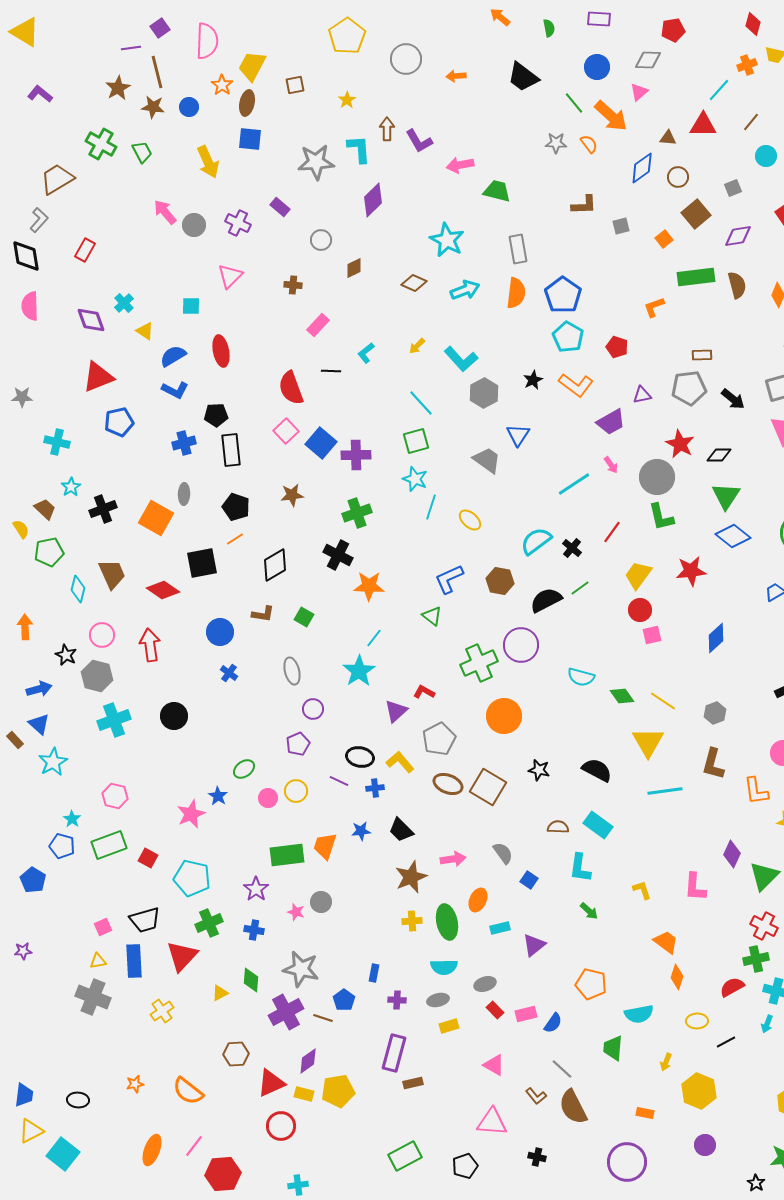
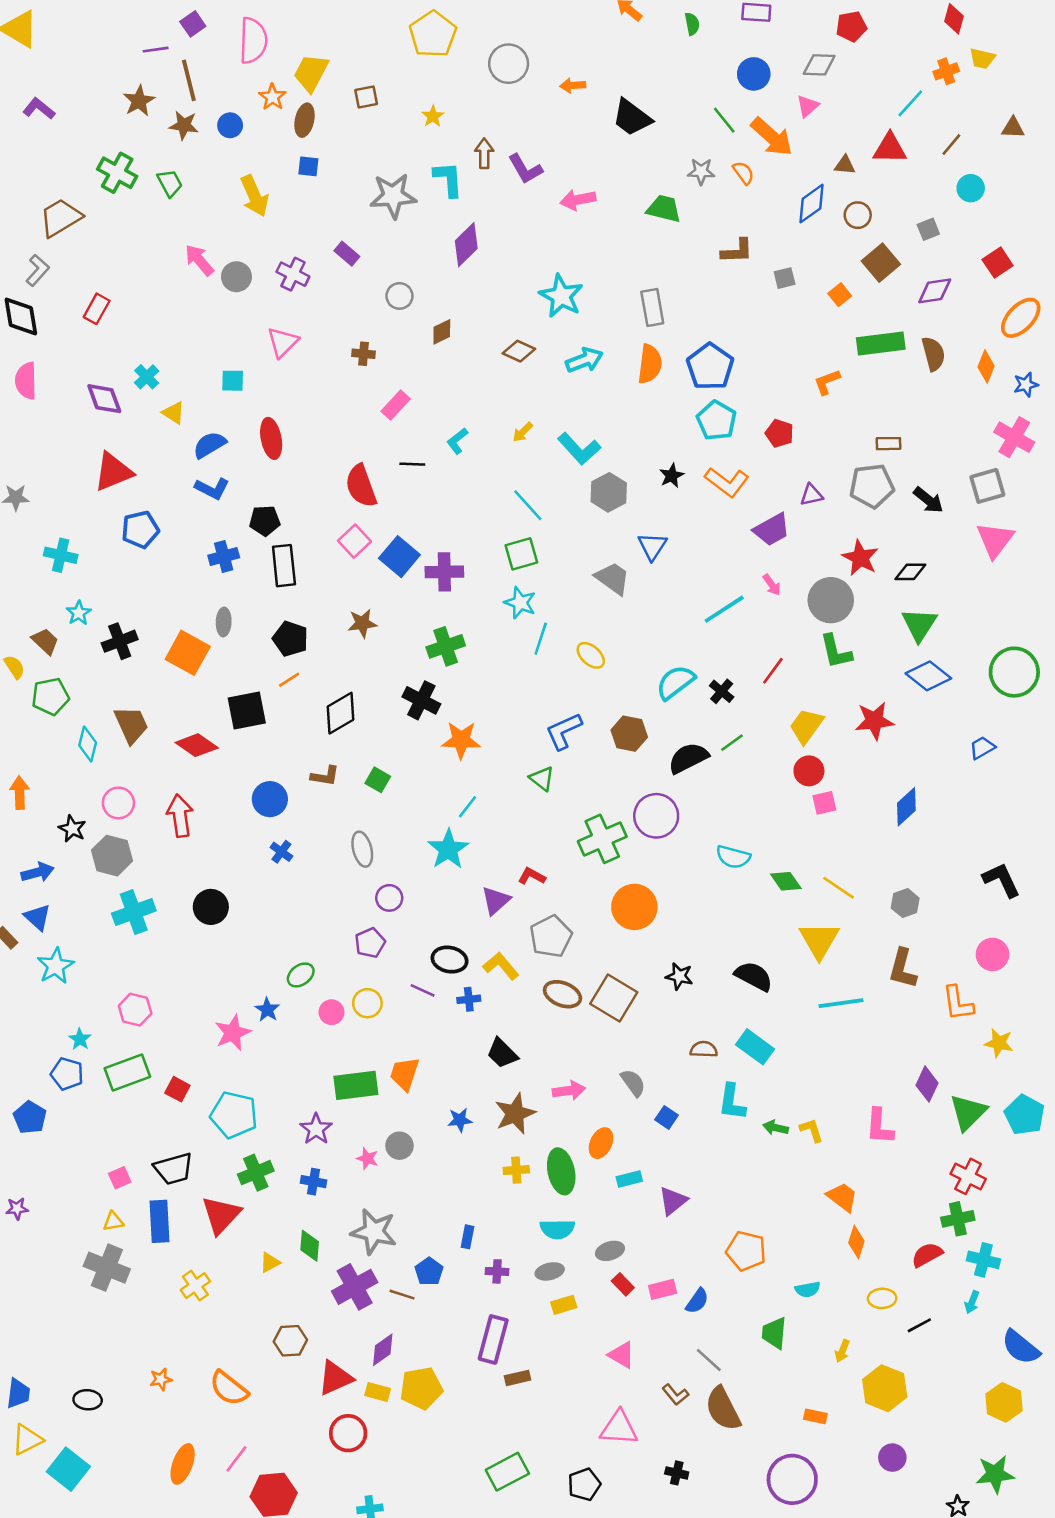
black trapezoid: (523, 77) -> (632, 118), moved
blue square: (250, 139) -> (308, 166), size x0.7
green trapezoid: (497, 191) -> (664, 209), moved
blue star: (361, 831) -> (460, 1120), moved
green arrow: (589, 911) -> (776, 1128), moved, turned 150
cyan semicircle: (639, 1014) -> (808, 1289), size x0.7

